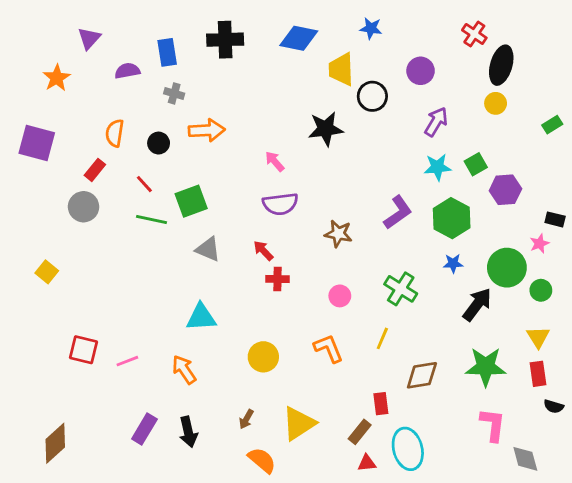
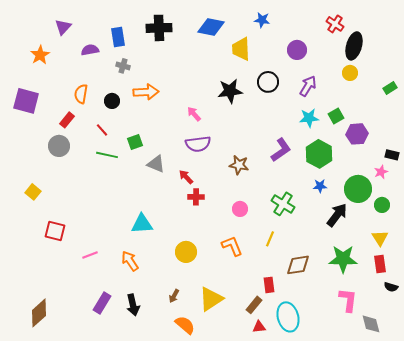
black circle: (372, 96) -> (268, 82), moved
green square: (191, 201) -> (135, 142), size x0.7
gray triangle: (208, 249) -> (156, 164), moved
red square: (84, 350) -> (55, 231), moved

